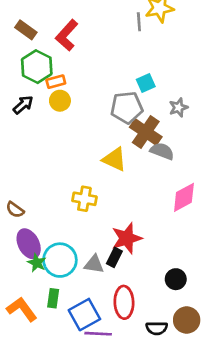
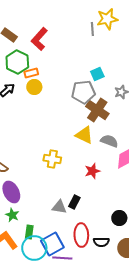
gray semicircle: (162, 151) -> (109, 141), moved
yellow triangle: (114, 159) -> (84, 135), moved
red star: (127, 238) -> (92, 171), moved, size x0.7
cyan circle: (60, 260) -> (34, 248), moved
green star: (37, 263) -> (12, 215), moved
black semicircle: (157, 328) -> (101, 242), moved

